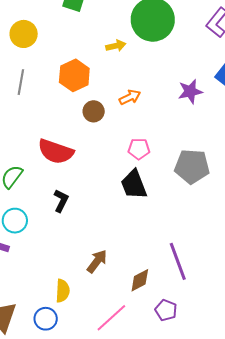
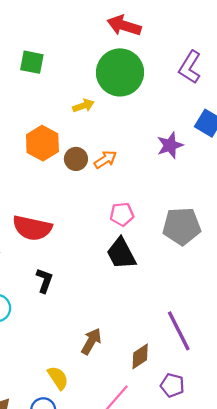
brown circle: (94, 111) -> (76, 159), moved
yellow semicircle: (63, 291) -> (58, 378), turned -30

